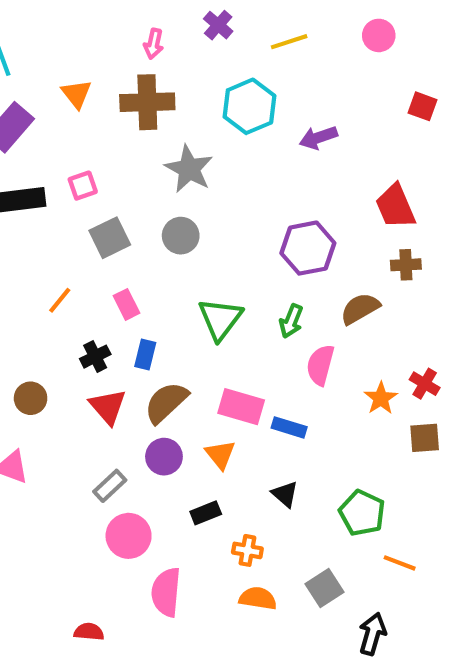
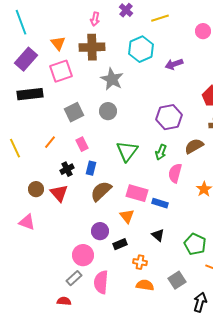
pink circle: (379, 35) -> (203, 31), moved
pink square: (83, 186) -> (61, 71), moved, size x1.6
red triangle: (108, 407) -> (59, 193), moved
purple circle: (164, 457) -> (100, 231), moved
gray rectangle: (110, 486) -> (74, 278), moved

